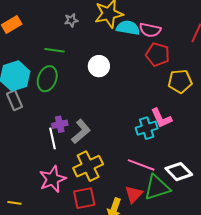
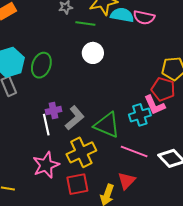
green line: (55, 50) -> (85, 23), moved
red pentagon: (158, 55) -> (163, 89), moved
green triangle: (157, 188) -> (107, 125), moved, turned 40

